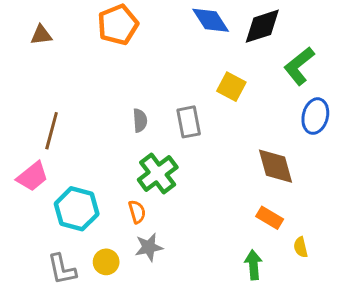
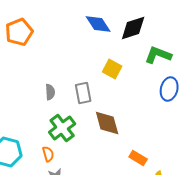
orange pentagon: (118, 25) -> (19, 32), moved
green L-shape: (299, 66) -> (158, 55), turned 60
brown diamond: (276, 166) -> (107, 123), moved

